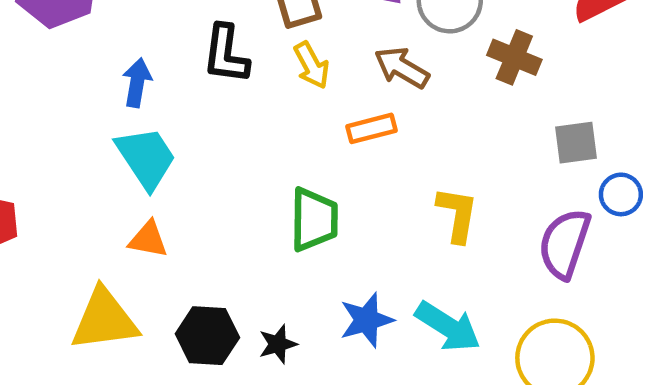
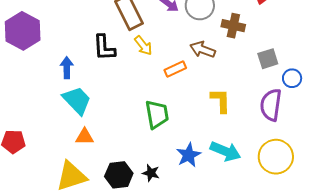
brown arrow: (402, 68) -> (203, 50), moved
black star: (278, 344) -> (151, 173), turned -30

